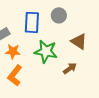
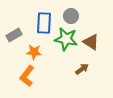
orange star: (13, 51) -> (34, 52), moved
green star: (46, 51) -> (66, 39), moved

